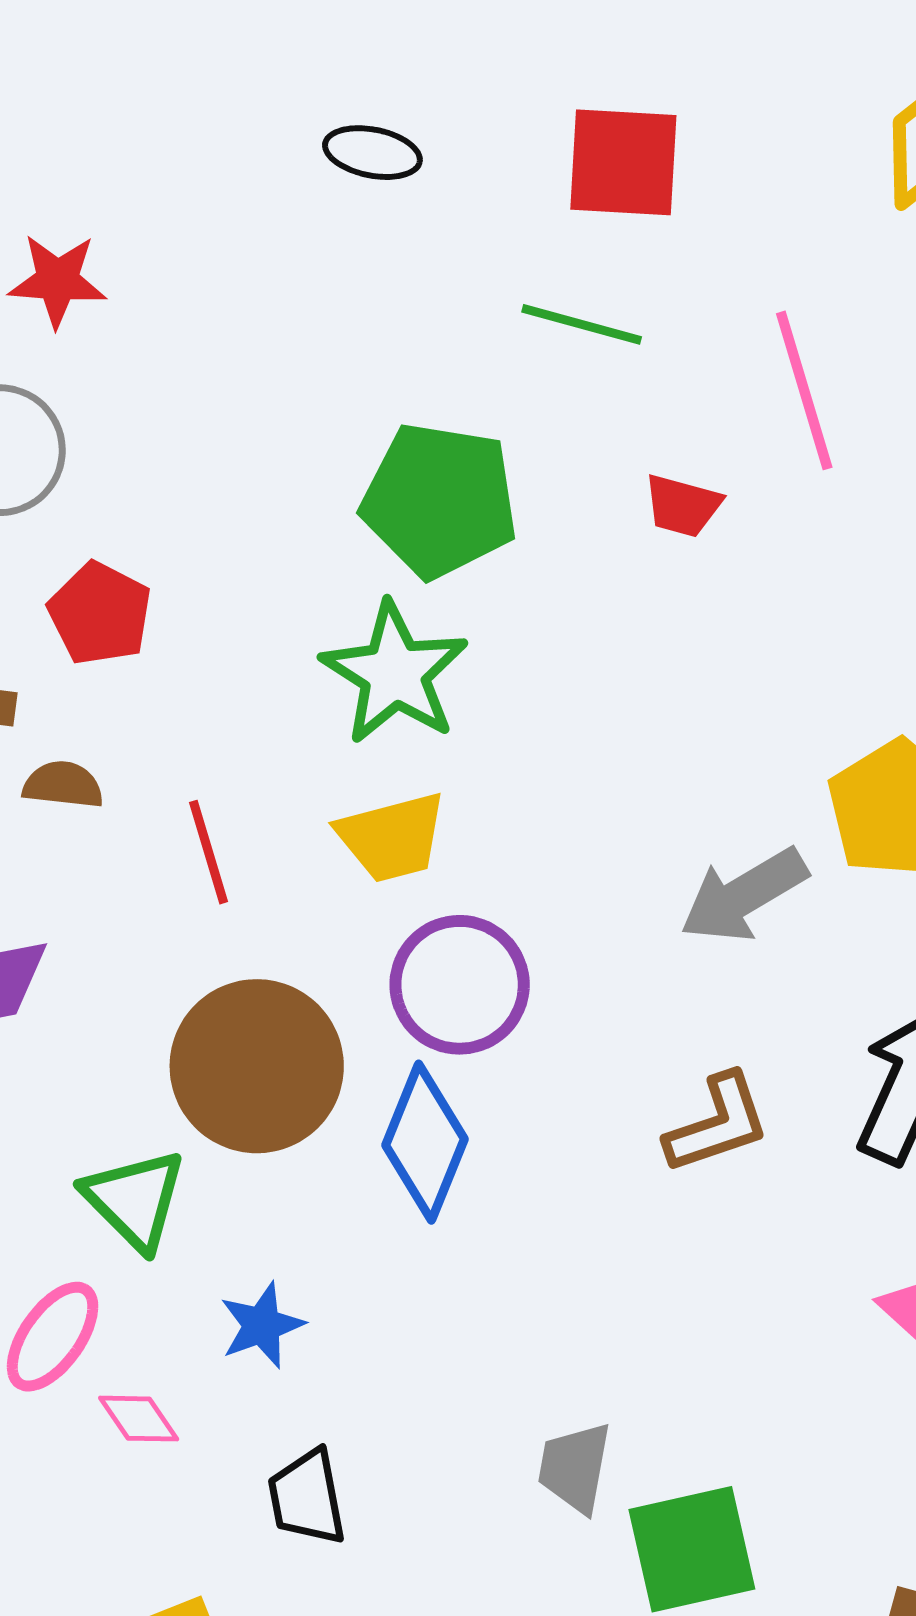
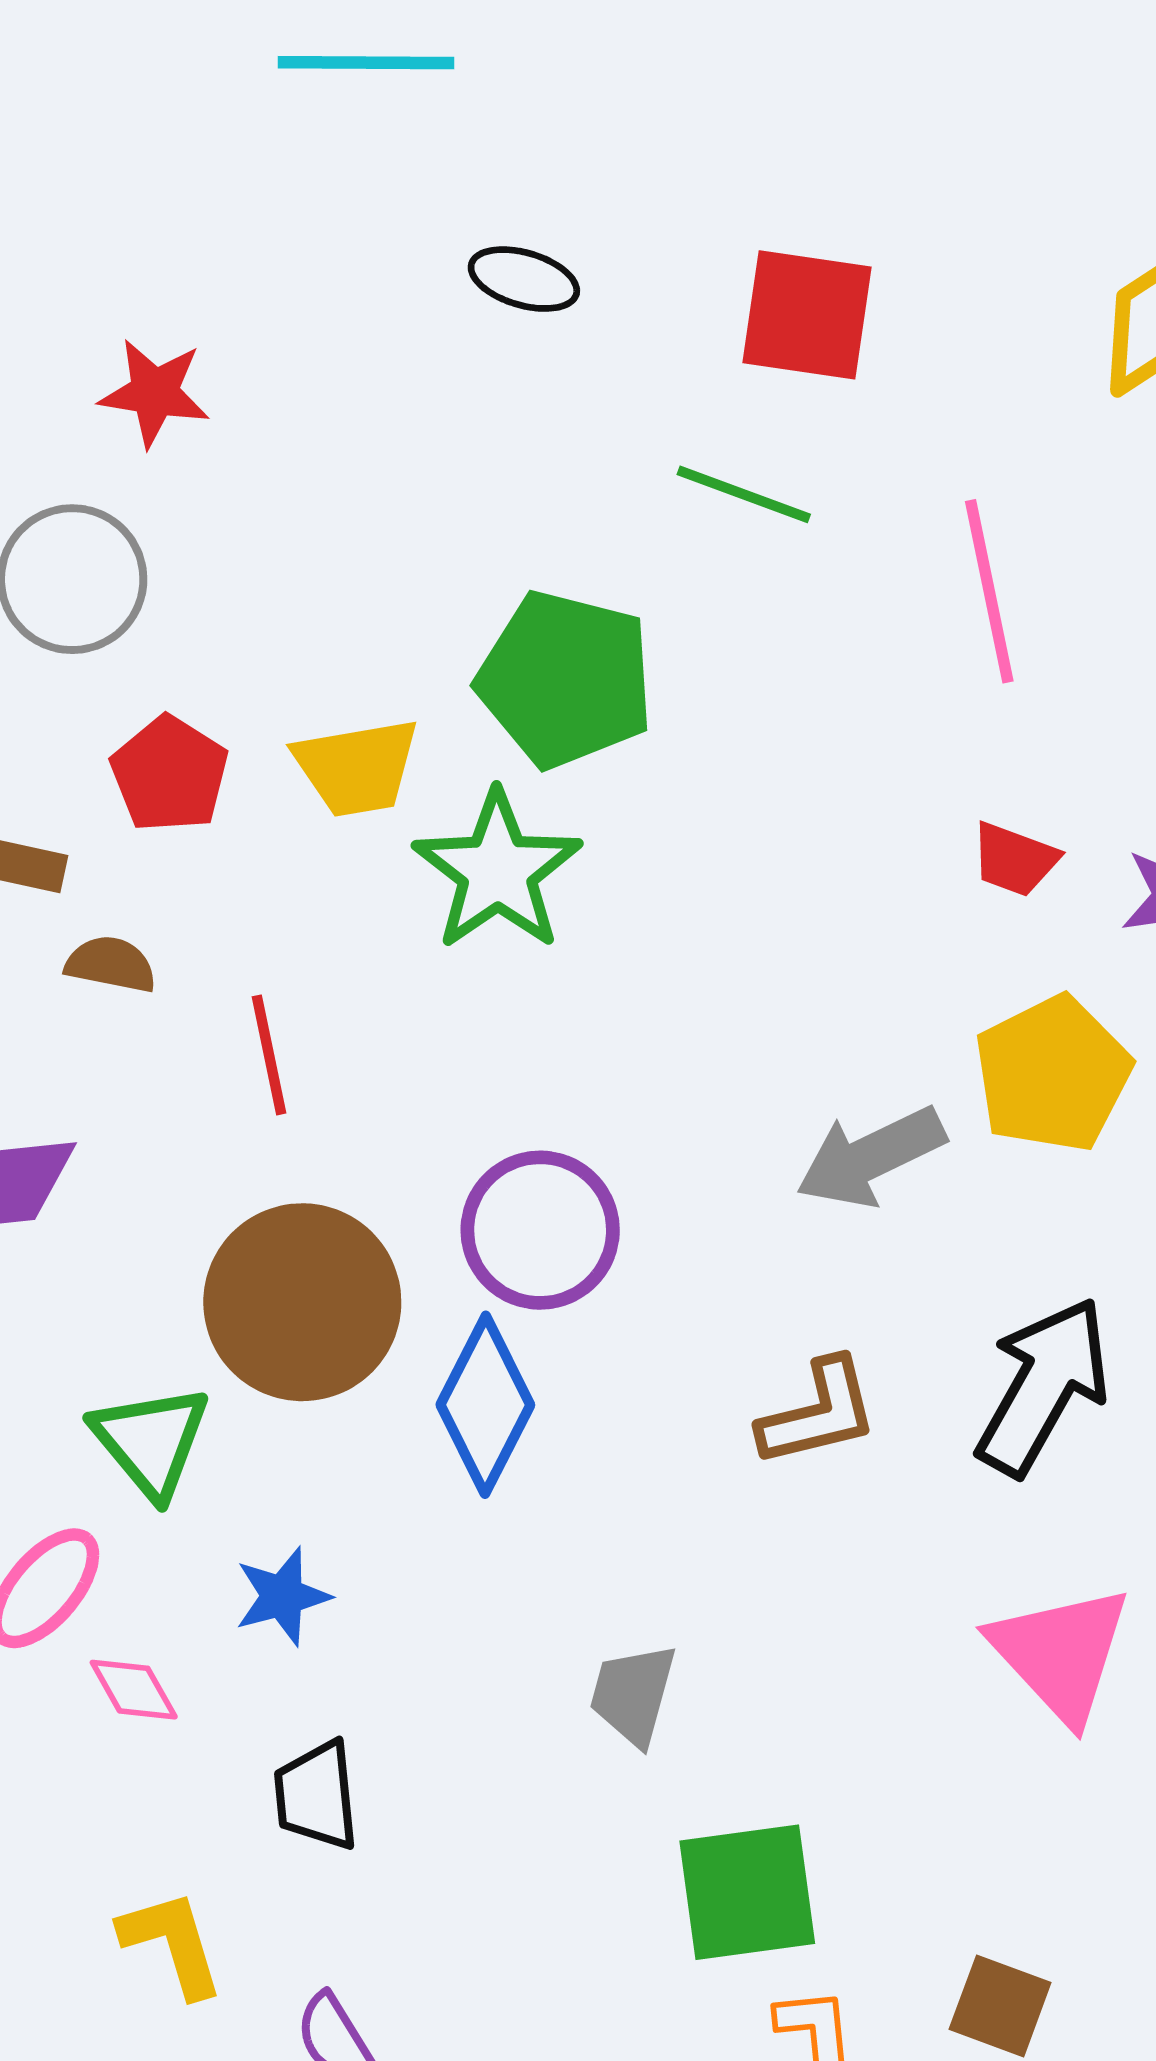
red trapezoid: (683, 506) -> (1015, 859), moved
yellow trapezoid: (392, 837) -> (357, 767), moved
gray trapezoid: (575, 1468) -> (633, 1694), moved

